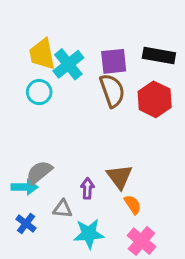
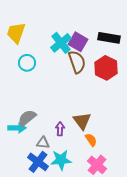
yellow trapezoid: (42, 54) -> (16, 33), moved, turned 30
purple square: (114, 61) -> (78, 42), turned 36
cyan cross: (68, 64) -> (61, 43), moved
blue cross: (26, 224) -> (38, 162), moved, size x1.5

